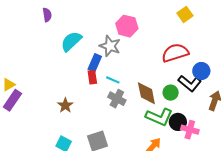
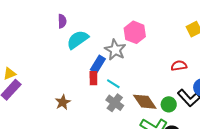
purple semicircle: (47, 15) -> (62, 21), moved
red semicircle: (175, 53) -> (179, 66), size x0.6
brown diamond: (146, 93) -> (145, 102), turned -30

